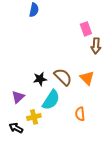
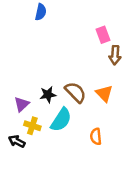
purple triangle: (18, 97) -> (22, 104), moved
yellow cross: (34, 117) -> (32, 126), moved, turned 32
black arrow: (16, 128) -> (17, 141), moved

